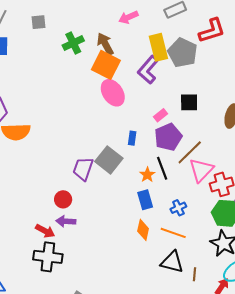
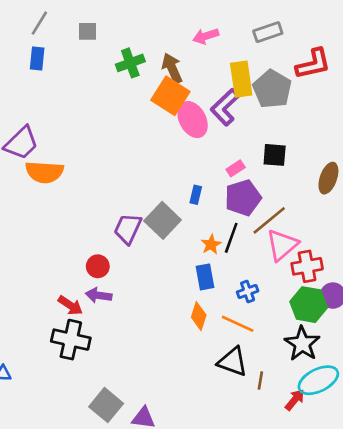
pink ellipse: (113, 93) -> (193, 120), moved
black line: (162, 168) -> (231, 238), turned 35

